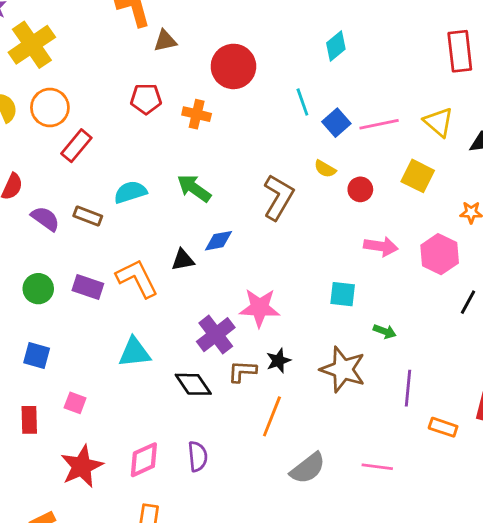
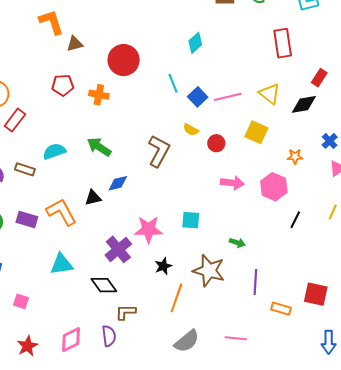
cyan square: (343, 294) -> (191, 220), moved
brown L-shape: (242, 371) -> (126, 312), moved
orange line: (272, 416) -> (176, 298), moved
red star: (82, 466) -> (27, 346), size x0.7

